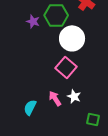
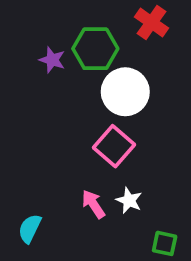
cyan semicircle: (30, 107) -> (30, 228), moved

